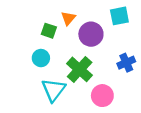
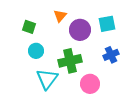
cyan square: (119, 16) -> (107, 24), moved
green square: (49, 31) -> (29, 27), moved
green cross: (80, 69) -> (70, 61), turned 35

